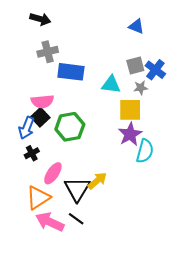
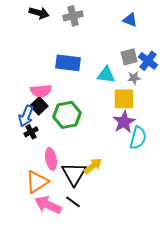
gray cross: (48, 52) -> (73, 16), moved
black cross: (32, 153) -> (31, 132), moved
pink ellipse: (53, 173) -> (51, 159), turned -45

